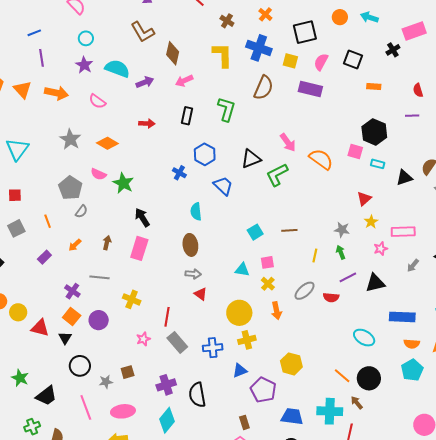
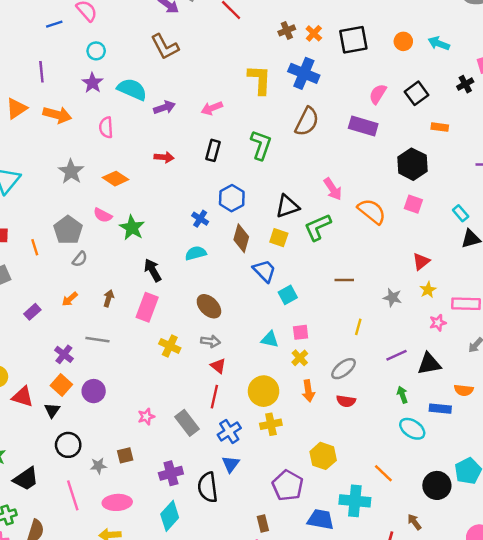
brown cross: (227, 21) -> (287, 30), moved, turned 32
black square: (305, 32) -> (353, 40), moved
blue line: (34, 33) -> (54, 24), moved
brown diamond: (173, 53) -> (241, 238), moved
black square: (353, 60) -> (417, 93), turned 30
yellow square: (290, 61) -> (279, 238), moved
orange triangle: (22, 90) -> (16, 109), turned 36
pink semicircle: (97, 101) -> (106, 127), turned 48
black hexagon: (374, 132) -> (412, 164), moved
cyan rectangle: (378, 164) -> (461, 213), moved, turned 32
blue trapezoid: (223, 186) -> (264, 271), moved
cyan semicircle: (196, 212) -> (196, 253), moved, turned 78
orange line: (48, 221) -> (35, 247), moved
brown line: (289, 230) -> (344, 280), moved
brown ellipse: (190, 245) -> (209, 306), turned -40
green arrow: (341, 252) -> (402, 395), moved
red semicircle: (331, 297) -> (346, 401), moved
yellow cross: (132, 299) -> (170, 346), moved
red line: (167, 317) -> (214, 397), moved
blue rectangle: (402, 317) -> (440, 409), moved, size x0.7
orange semicircle: (412, 344) -> (464, 390), moved
blue cross: (213, 348) -> (229, 431), turned -30
blue triangle: (240, 371) -> (231, 464), moved, turned -35
black circle: (369, 378) -> (437, 485), moved
brown arrow: (357, 403) -> (414, 522), moved
cyan cross: (330, 411) -> (355, 501), moved

